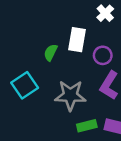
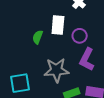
cyan square: (25, 85) -> (20, 83), moved, turned 30

